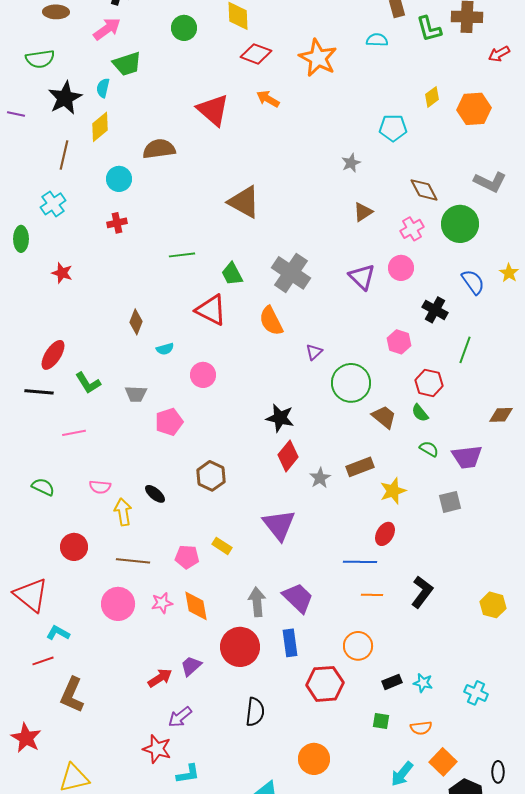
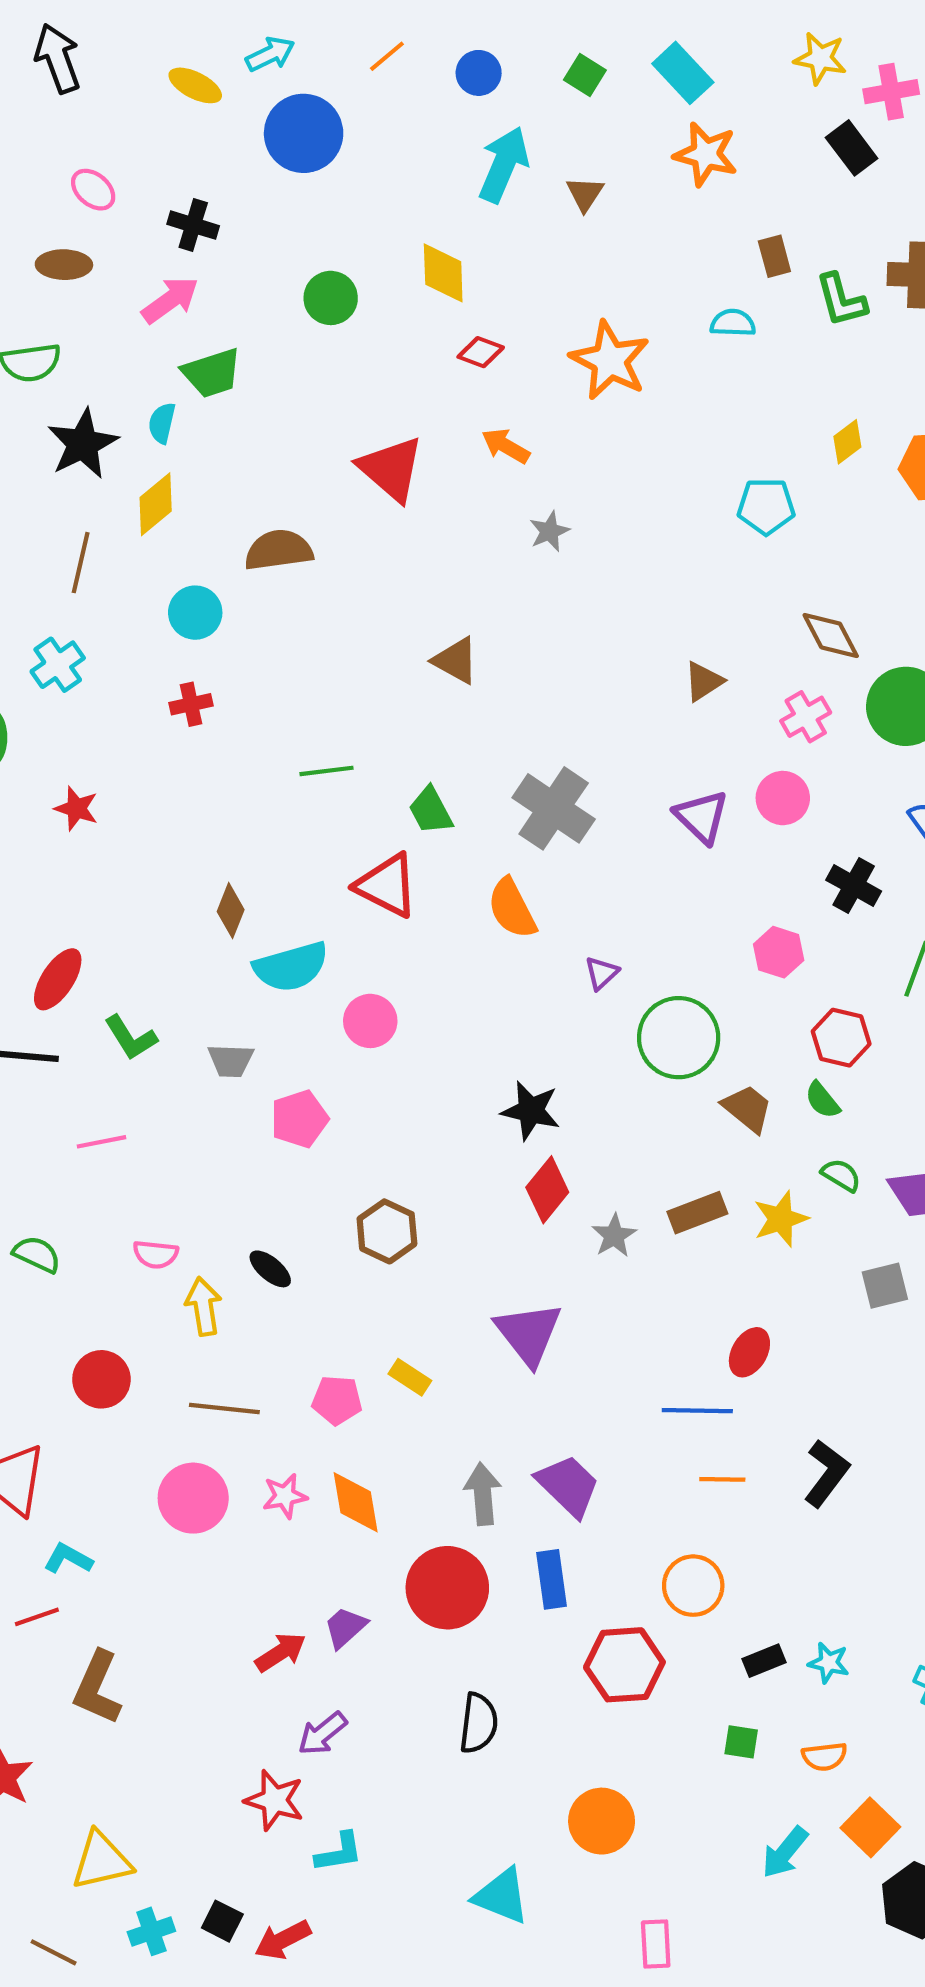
red diamond: (256, 54) -> (481, 352), size x0.7
gray star: (351, 163) -> (549, 531), moved
brown triangle: (244, 202) -> (456, 660), size x0.7
cyan semicircle: (165, 349) -> (291, 967), size x2.0
yellow star: (393, 491) -> (781, 1219), moved

